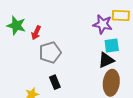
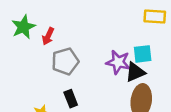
purple star: (103, 24) -> (118, 62), moved
green star: (16, 26) -> (23, 27), turned 30

